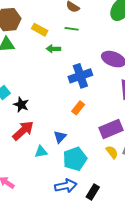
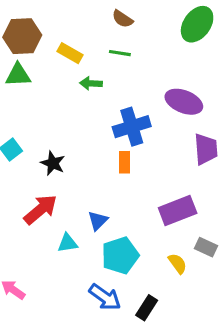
black star: (21, 105) -> (53, 163), moved
orange rectangle: (78, 108) -> (124, 162), moved, turned -40
yellow semicircle: (112, 152) -> (178, 263), moved
blue arrow: (66, 186) -> (105, 297), turned 45

